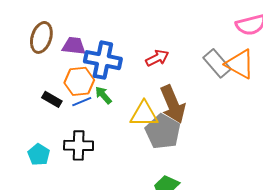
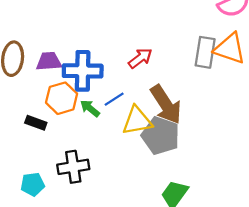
gray rectangle: (217, 63) -> (205, 52), turned 60
blue line: (82, 102) -> (114, 99), moved
cyan pentagon: (39, 155) -> (33, 184), turned -30

